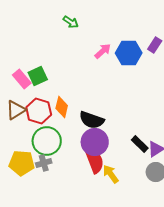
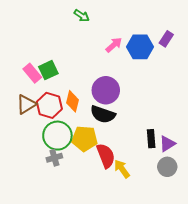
purple circle: (95, 142) -> (106, 90), moved
black rectangle: (140, 144) -> (151, 139), turned 42
yellow pentagon: (22, 163) -> (85, 139), moved

